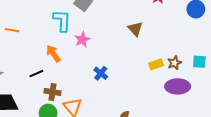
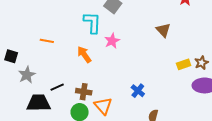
orange line: (12, 30) -> (47, 41), moved
blue cross: (101, 73) -> (138, 91), moved
black line: (36, 74) -> (57, 87), moved

